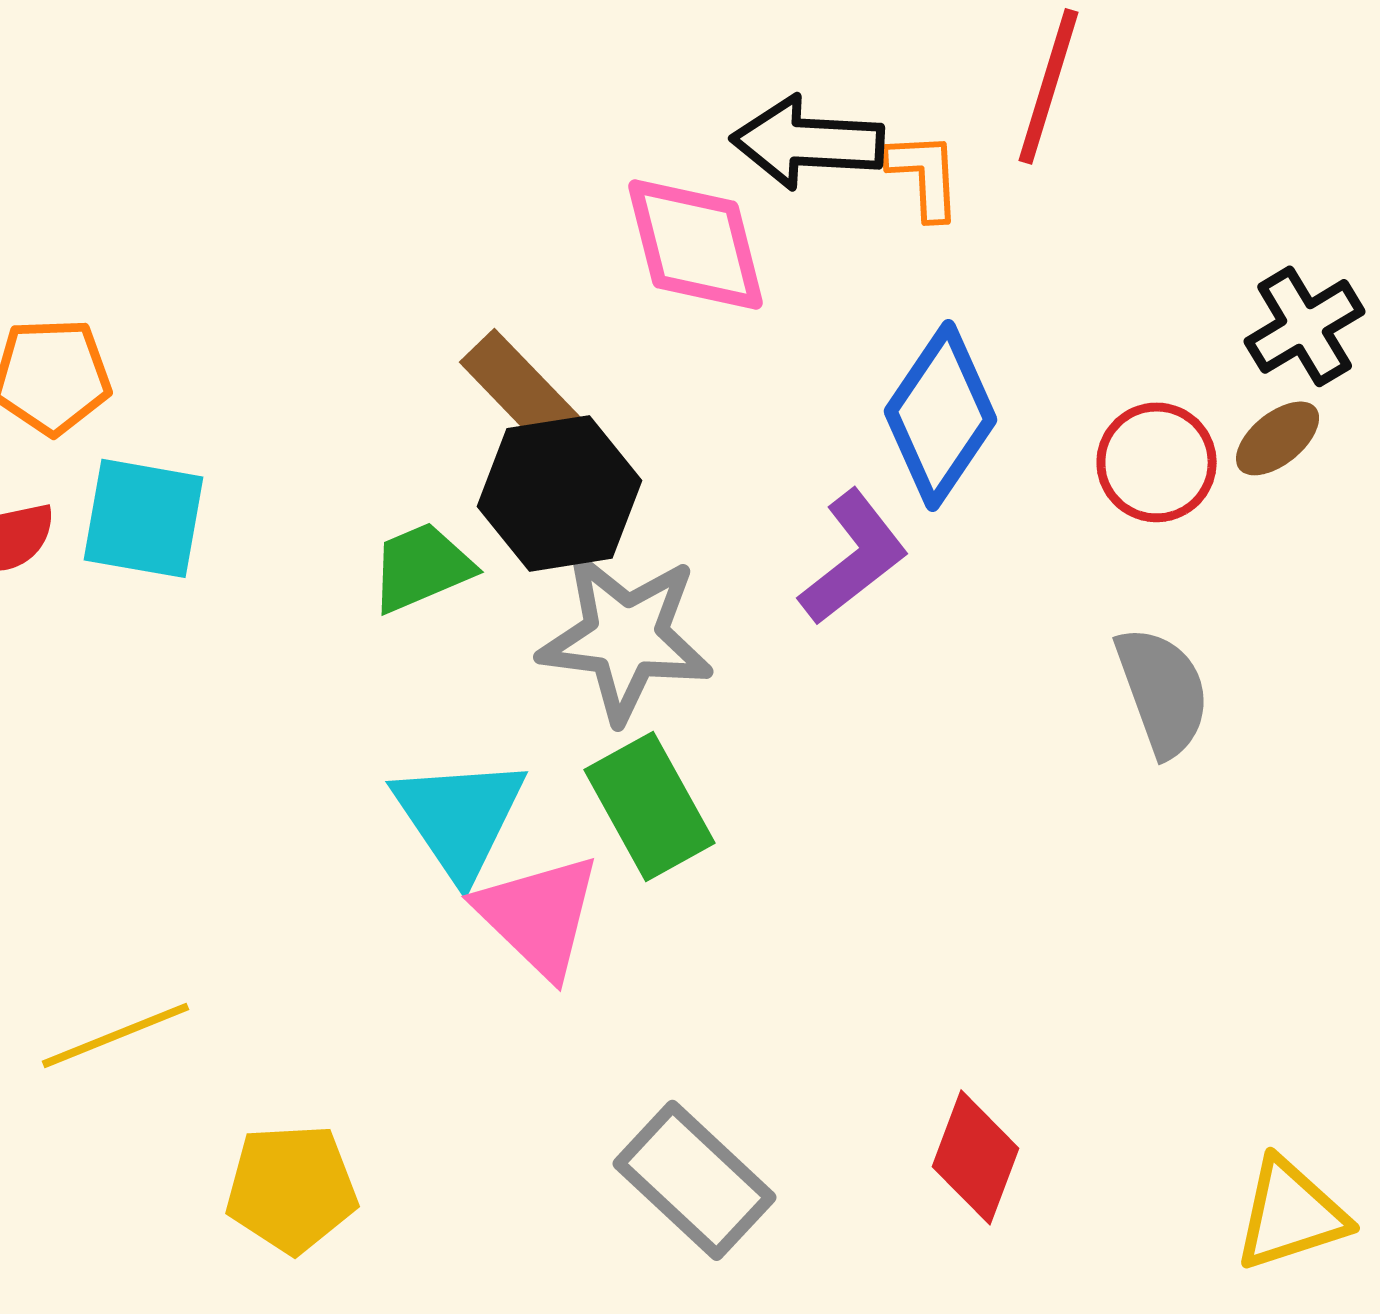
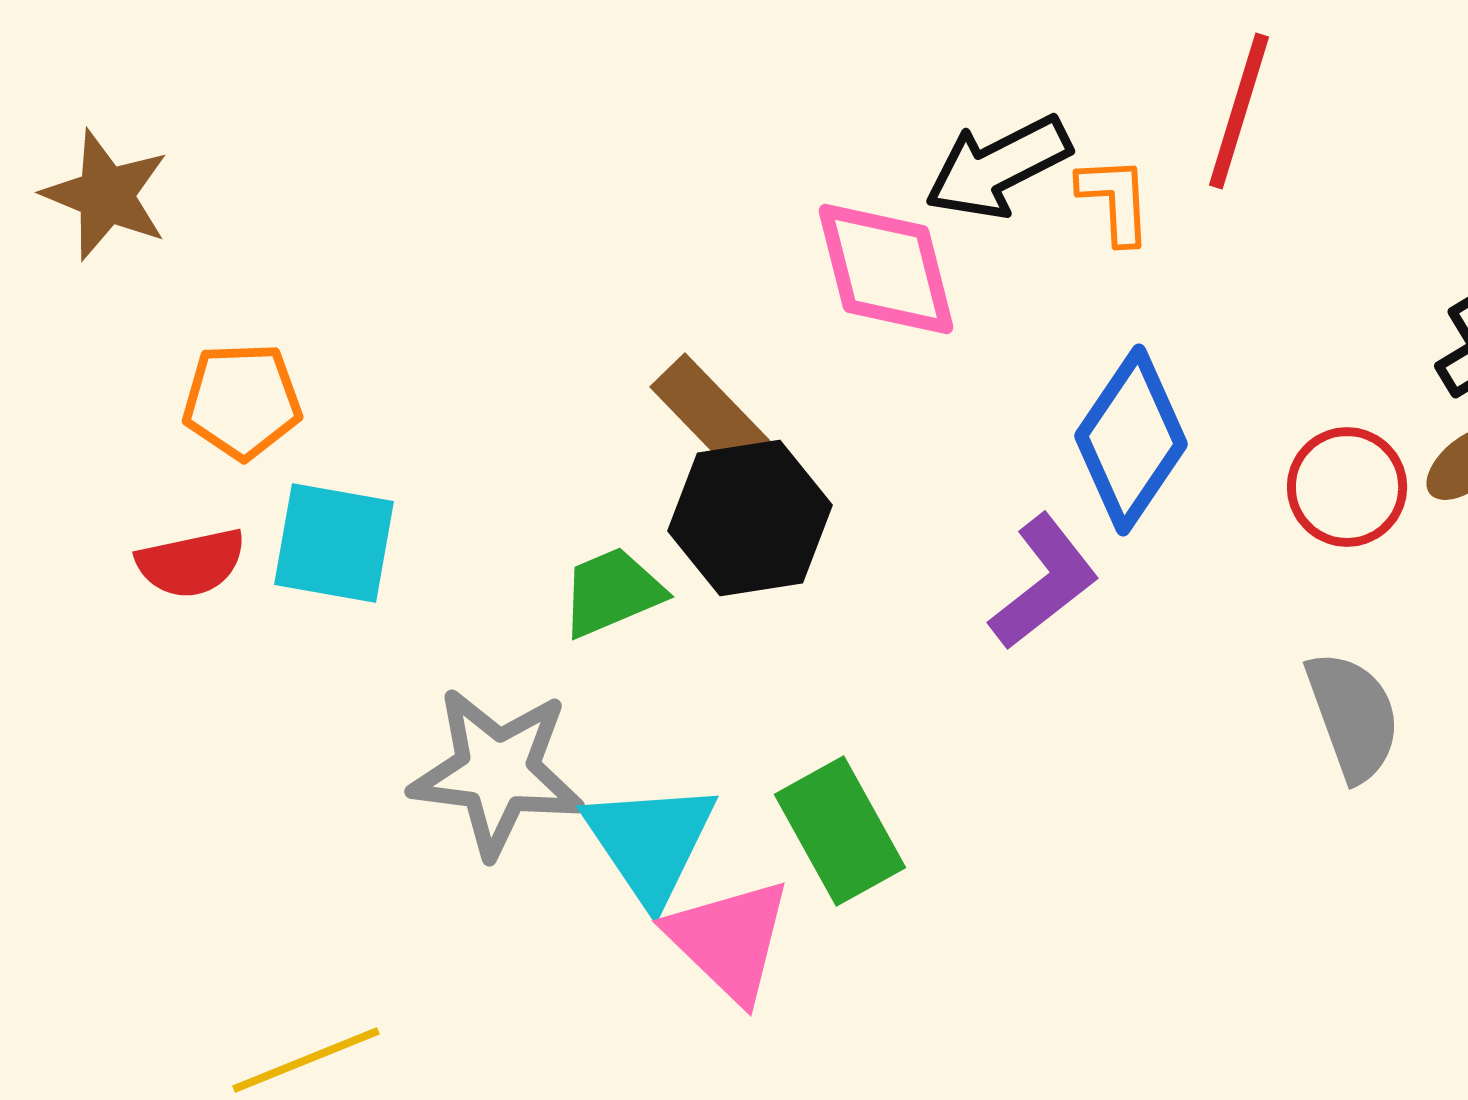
black arrow: (808, 142) -> (998, 167), turned -30
gray star: (626, 637) -> (497, 772), moved

